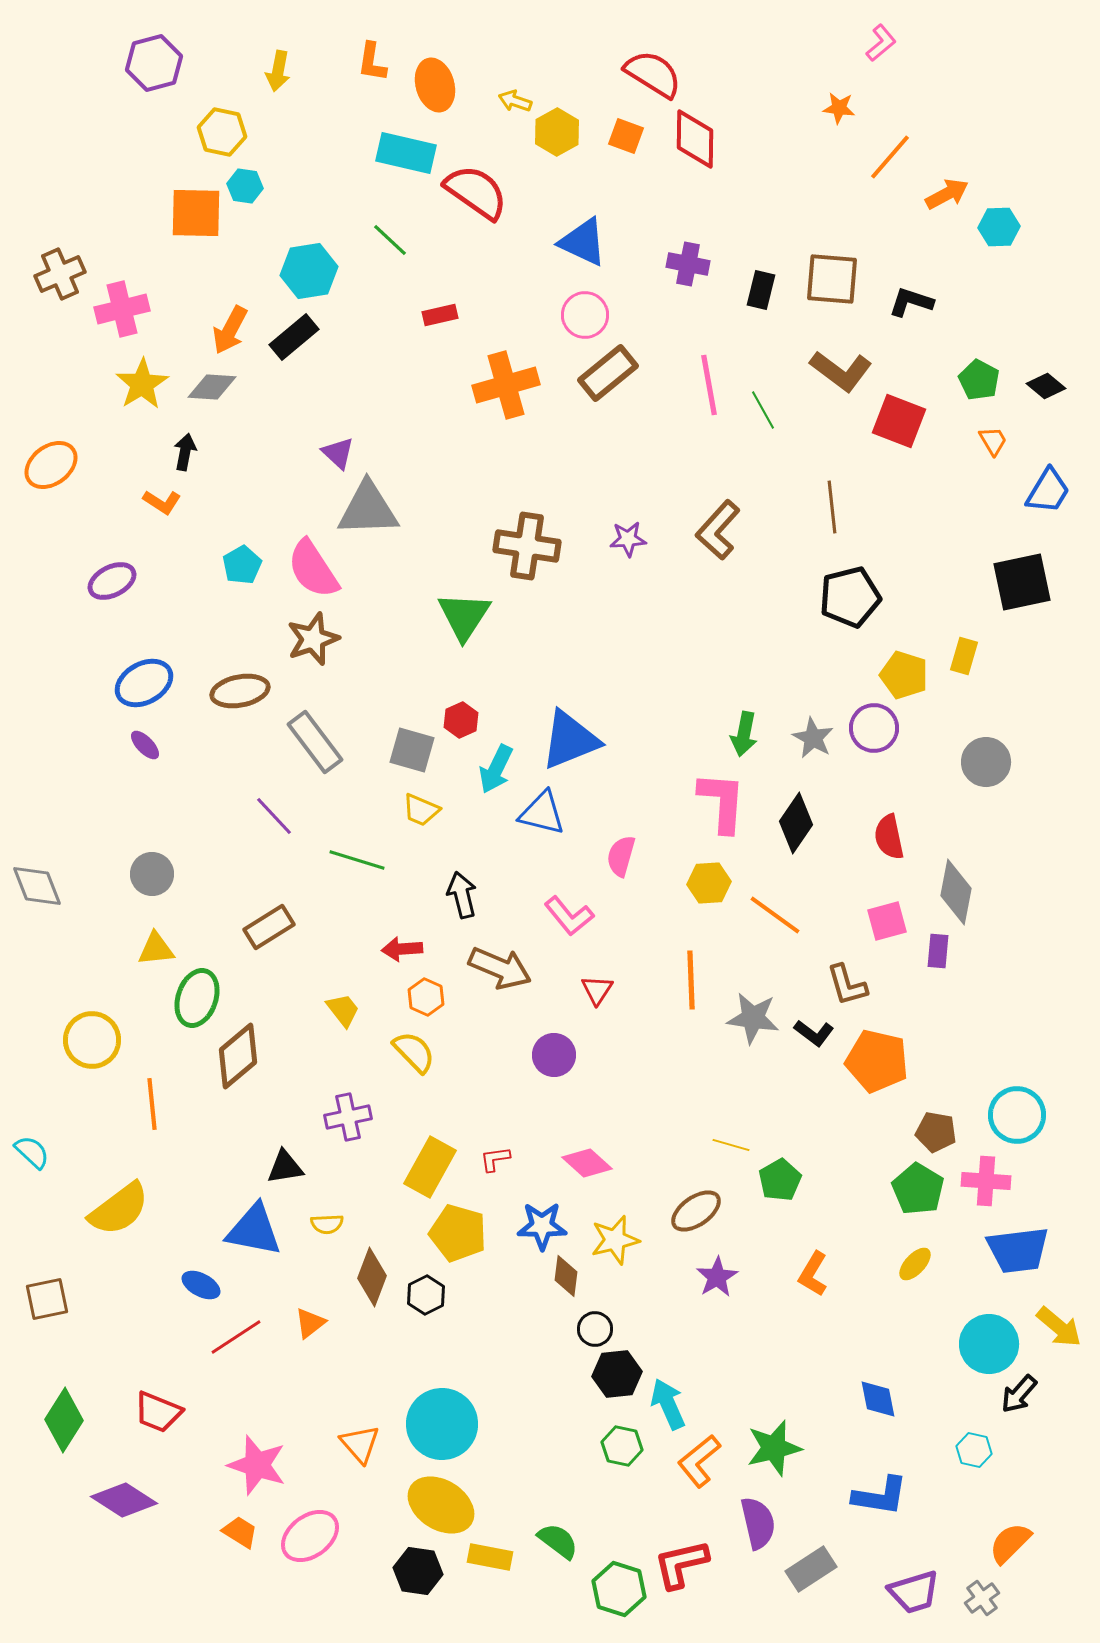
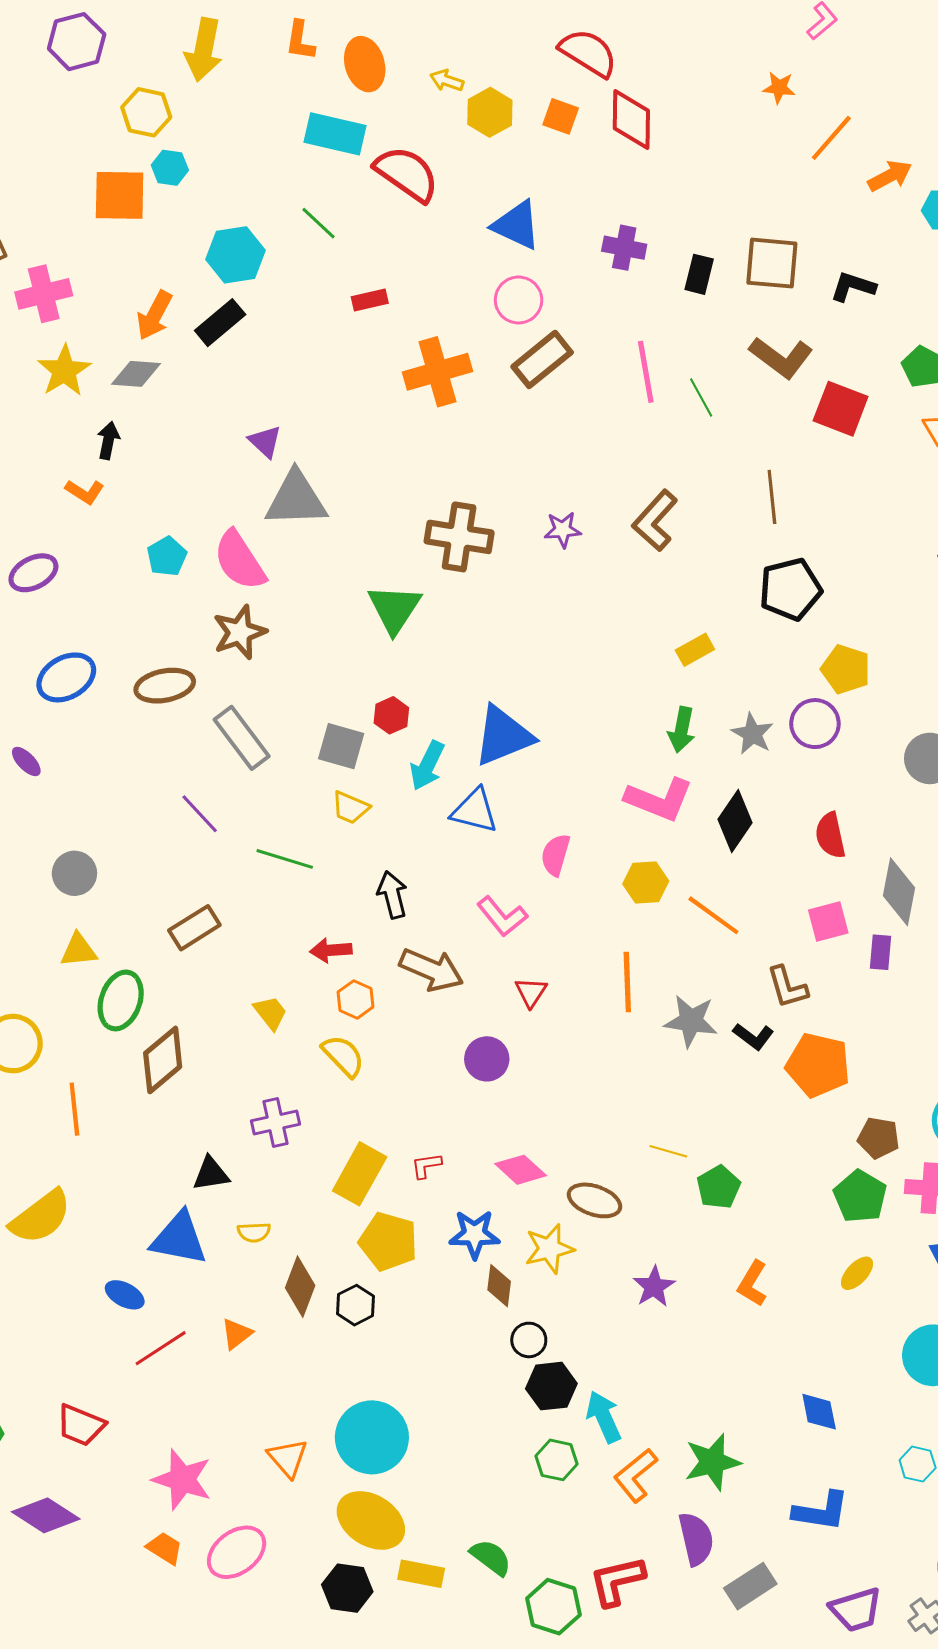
yellow arrow: (278, 71) -> (204, 50), size x1.5
yellow rectangle: (964, 656) -> (695, 650), moved, turned 45
purple ellipse: (145, 745) -> (26, 762), moved
pink L-shape: (722, 802) -> (659, 799), turned 108
brown ellipse: (696, 1211) -> (594, 1200), moved, turned 54

